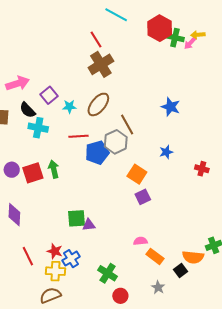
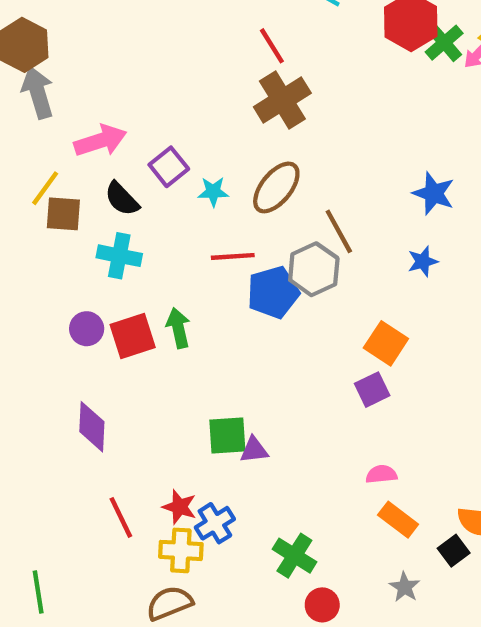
green cross: (175, 38) -> (444, 43), turned 36
cyan cross: (38, 128) -> (119, 256), moved
blue star: (166, 152) -> (423, 261), moved
orange square: (137, 174) -> (386, 343), moved
pink semicircle: (140, 241) -> (381, 474), moved

